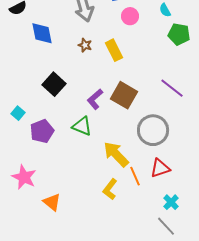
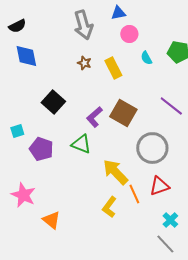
cyan semicircle: (165, 10) -> (146, 58), moved
blue diamond: (42, 33) -> (26, 56), moved
cyan square: (18, 113) -> (17, 131), turned 32
purple pentagon: (42, 131) -> (41, 149), turned -30

